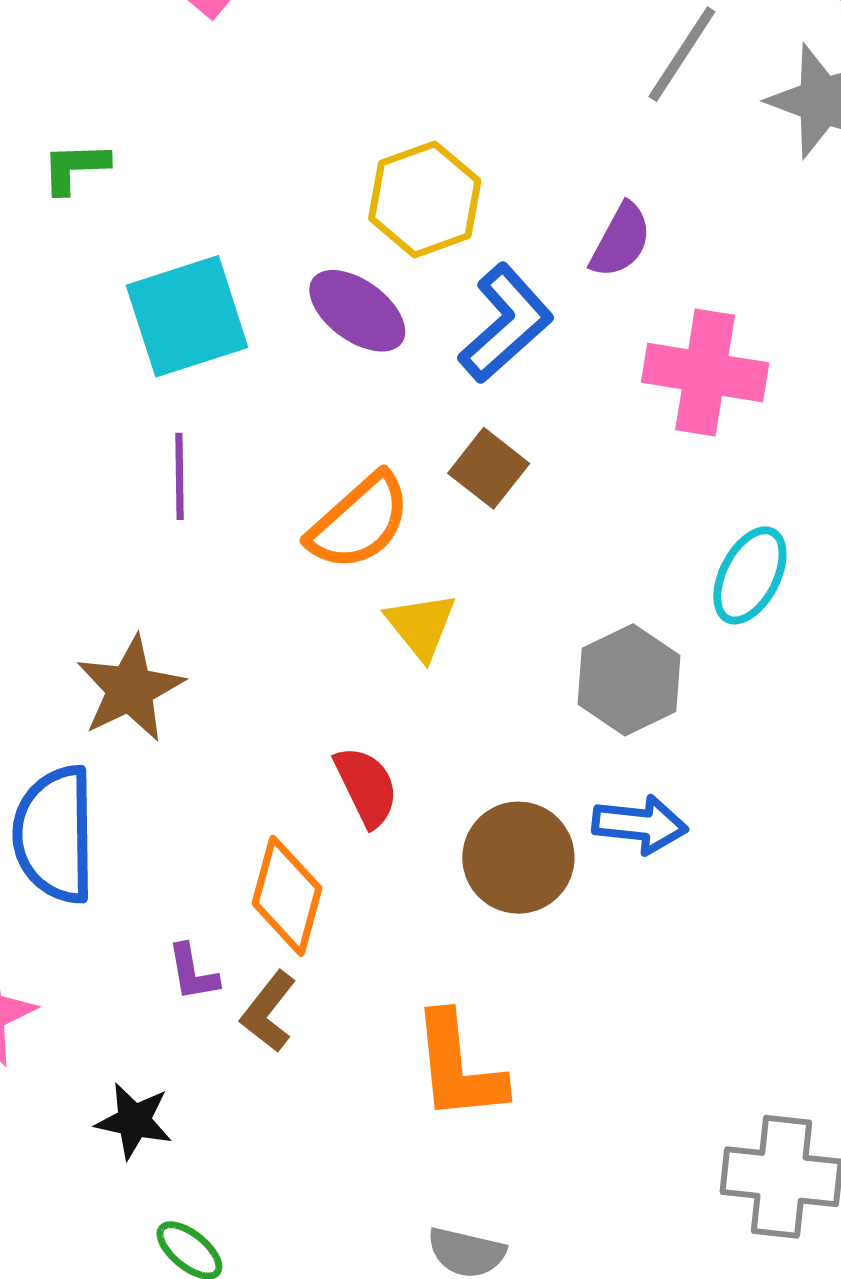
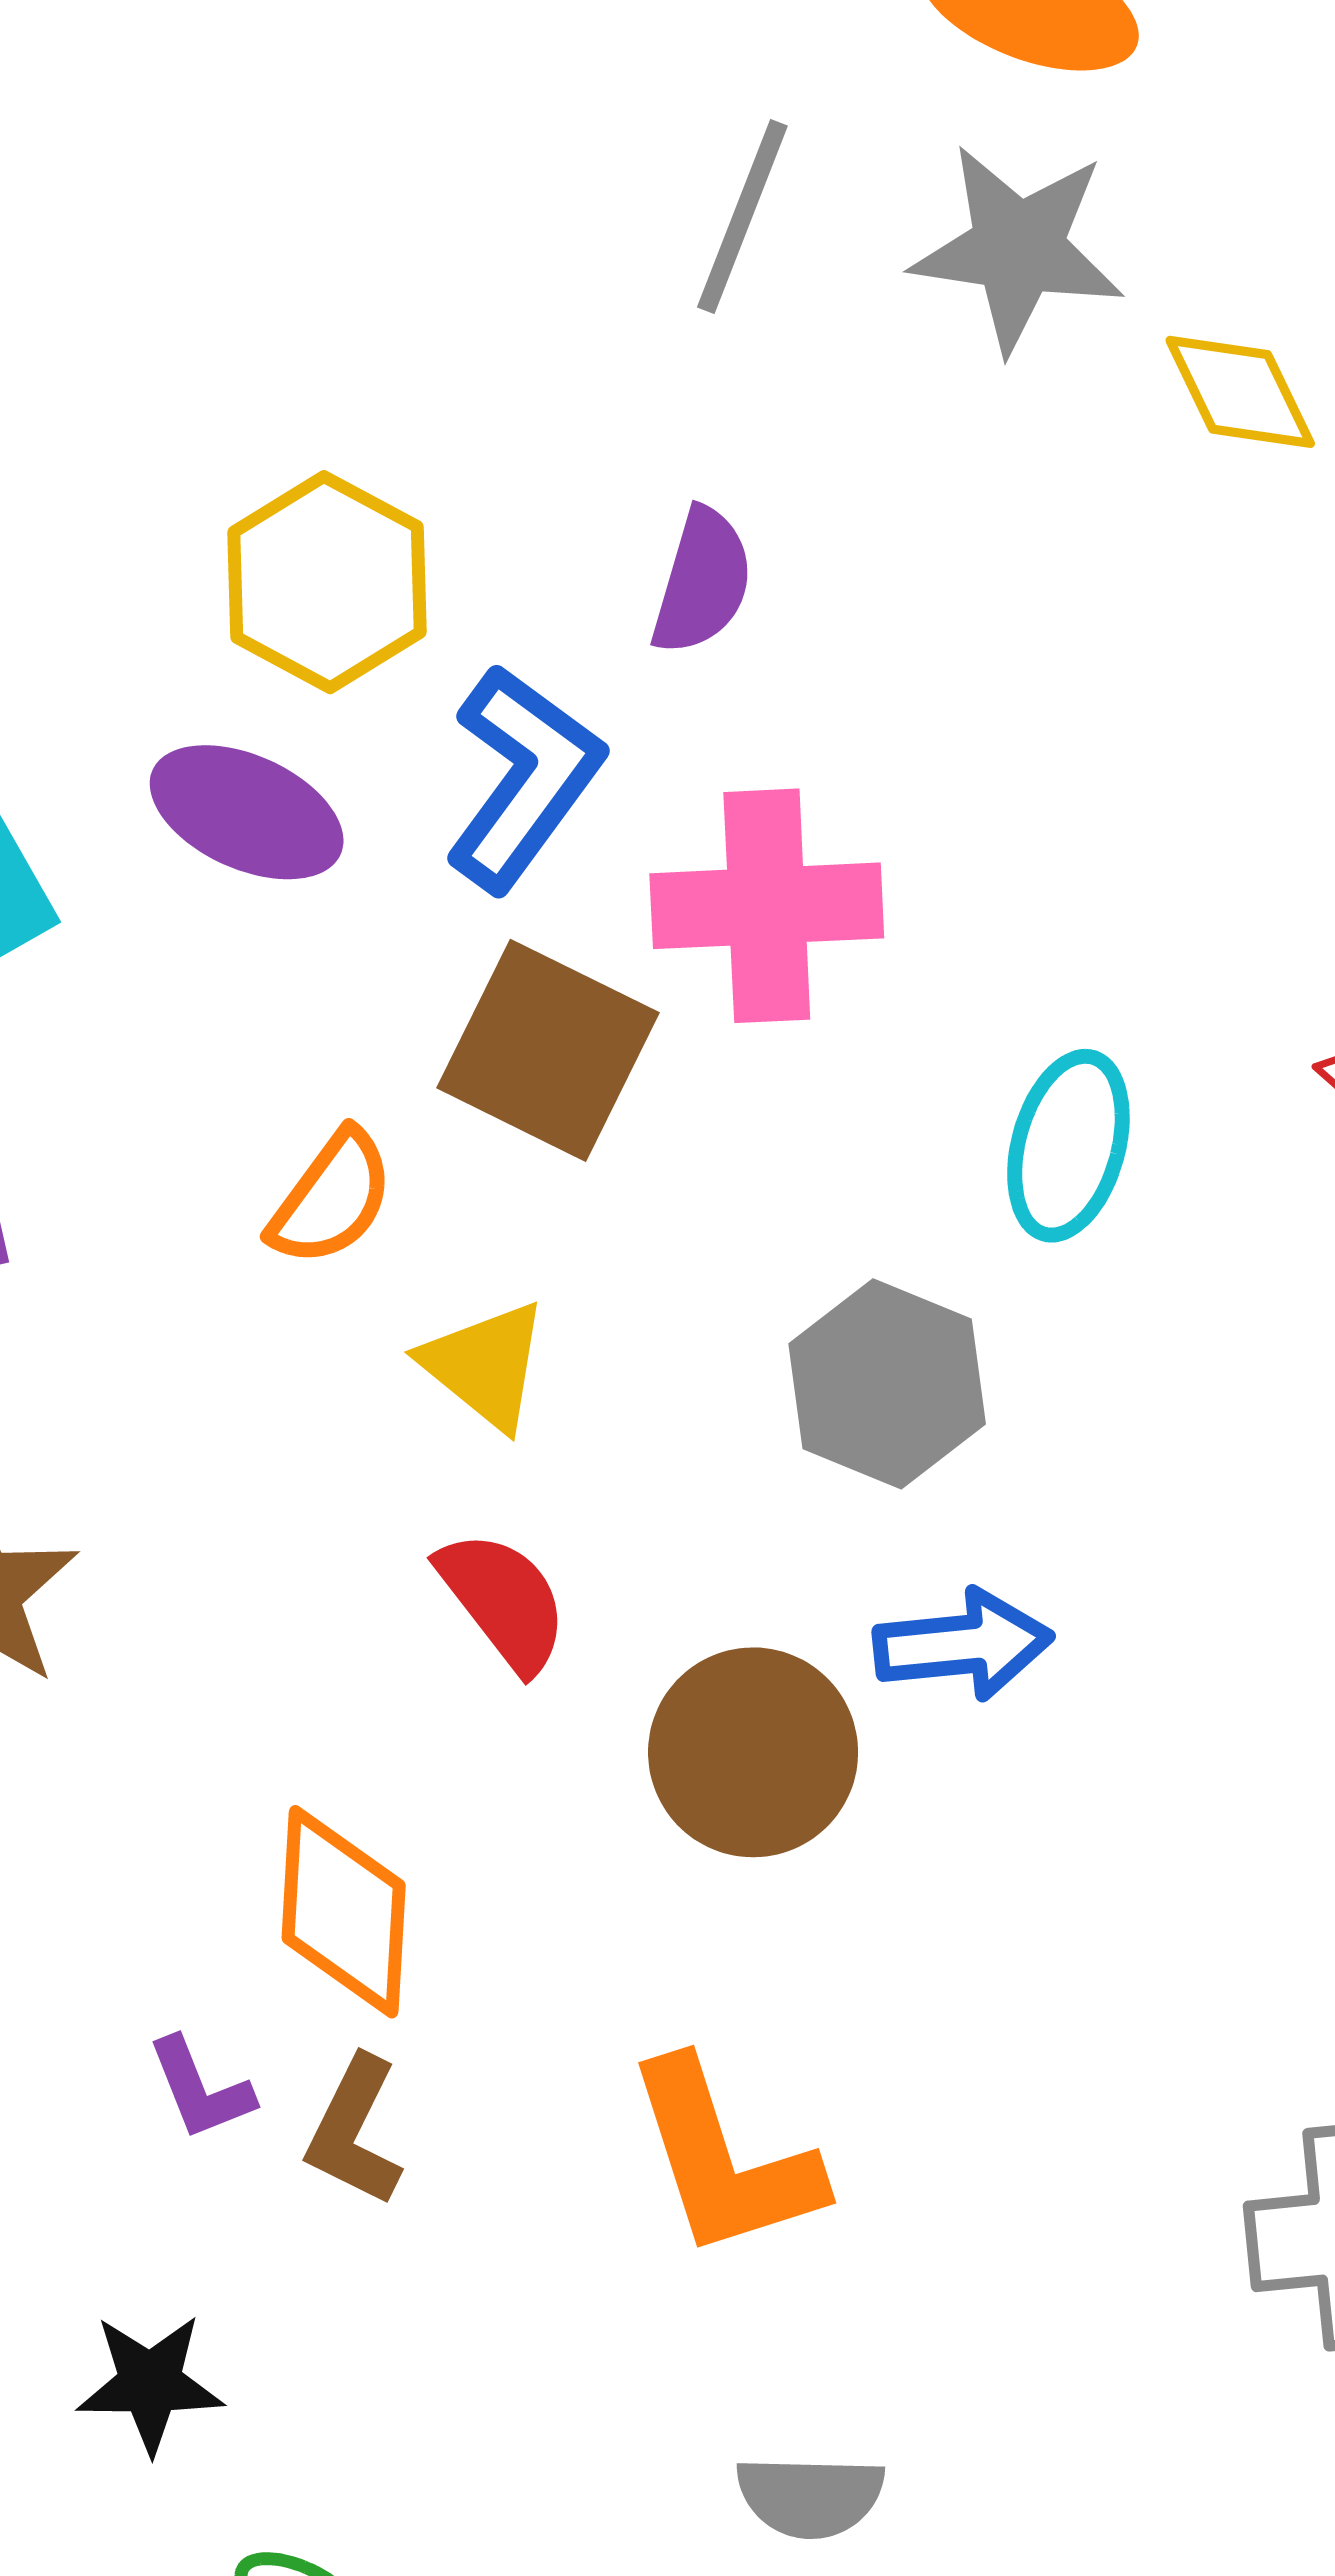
pink cross: (705, 373) -> (767, 906), moved
brown square: (489, 468) -> (548, 1050), size x1.5
orange semicircle: (359, 522) -> (332, 1198), size x0.7
red semicircle: (366, 787) -> (503, 1601), moved

